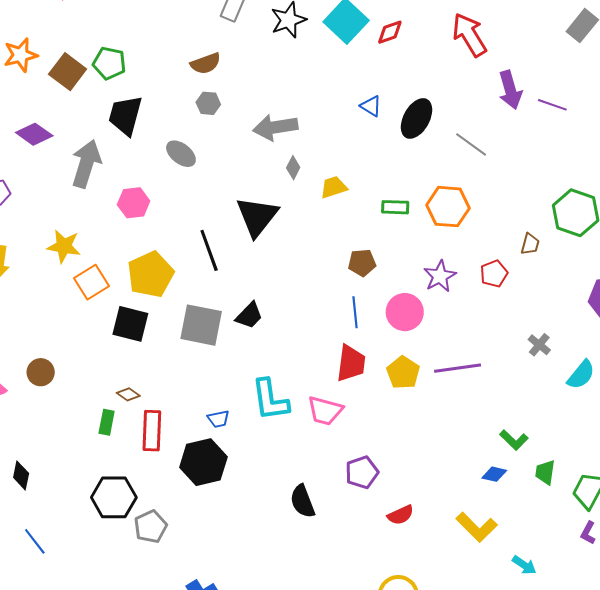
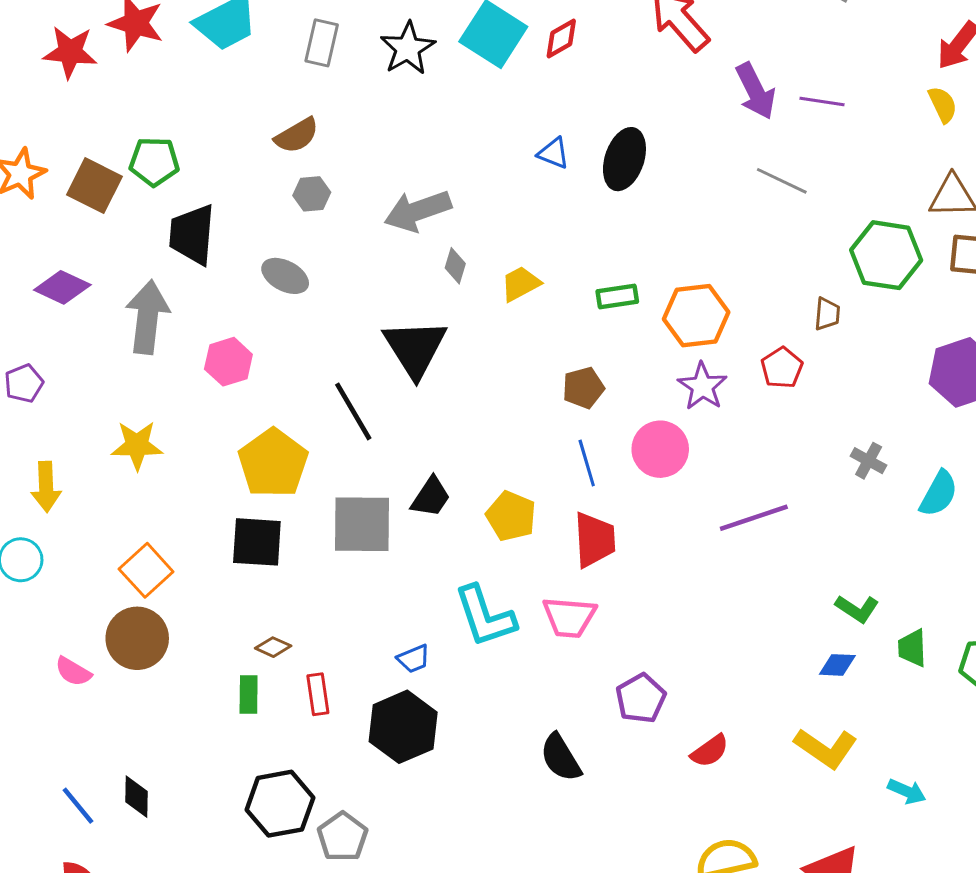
gray line: (471, 144) -> (782, 181), moved
orange hexagon: (448, 207) -> (696, 316), moved
orange square: (92, 282) -> (146, 570), moved
brown circle: (41, 372) -> (137, 638), size x1.5
yellow pentagon: (403, 373) -> (511, 516), moved
red rectangle: (152, 431) -> (318, 694), size x0.7

